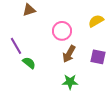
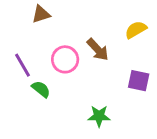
pink circle: (62, 31) -> (65, 59), moved
brown arrow: (69, 54) -> (98, 50), moved, turned -72

